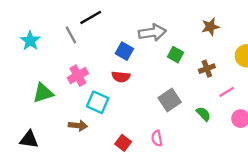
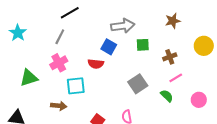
gray line: (71, 35) -> (60, 37), moved, turned 56
blue square: (124, 51) -> (109, 47), moved
green square: (175, 55) -> (143, 45), turned -32
pink line: (227, 92) -> (176, 78), moved
cyan square: (98, 102) -> (76, 86), turned -30

